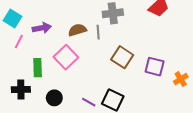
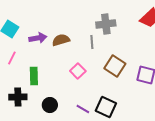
brown semicircle: (77, 30) -> (61, 40), moved
pink line: (19, 41) -> (12, 58), moved
pink square: (66, 57) -> (78, 71), moved, size x0.7

